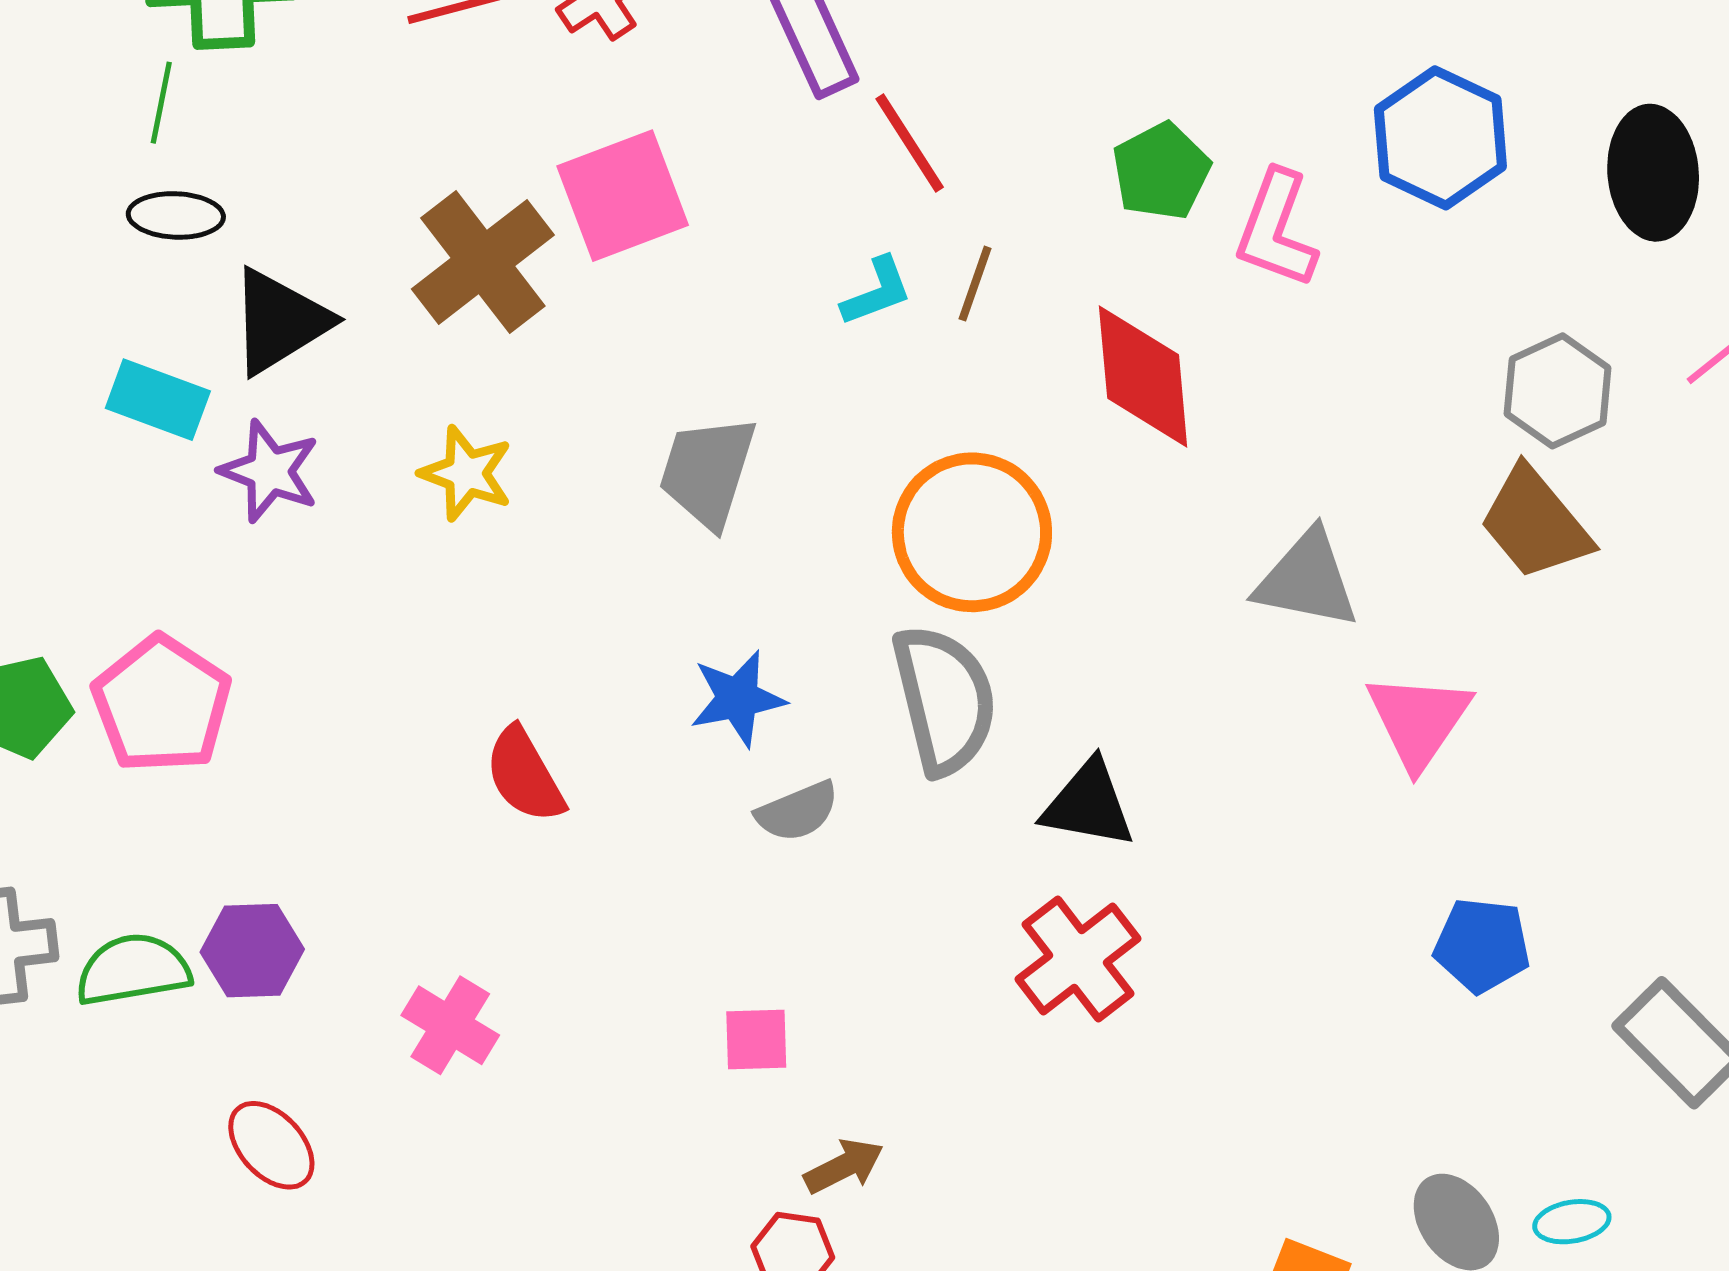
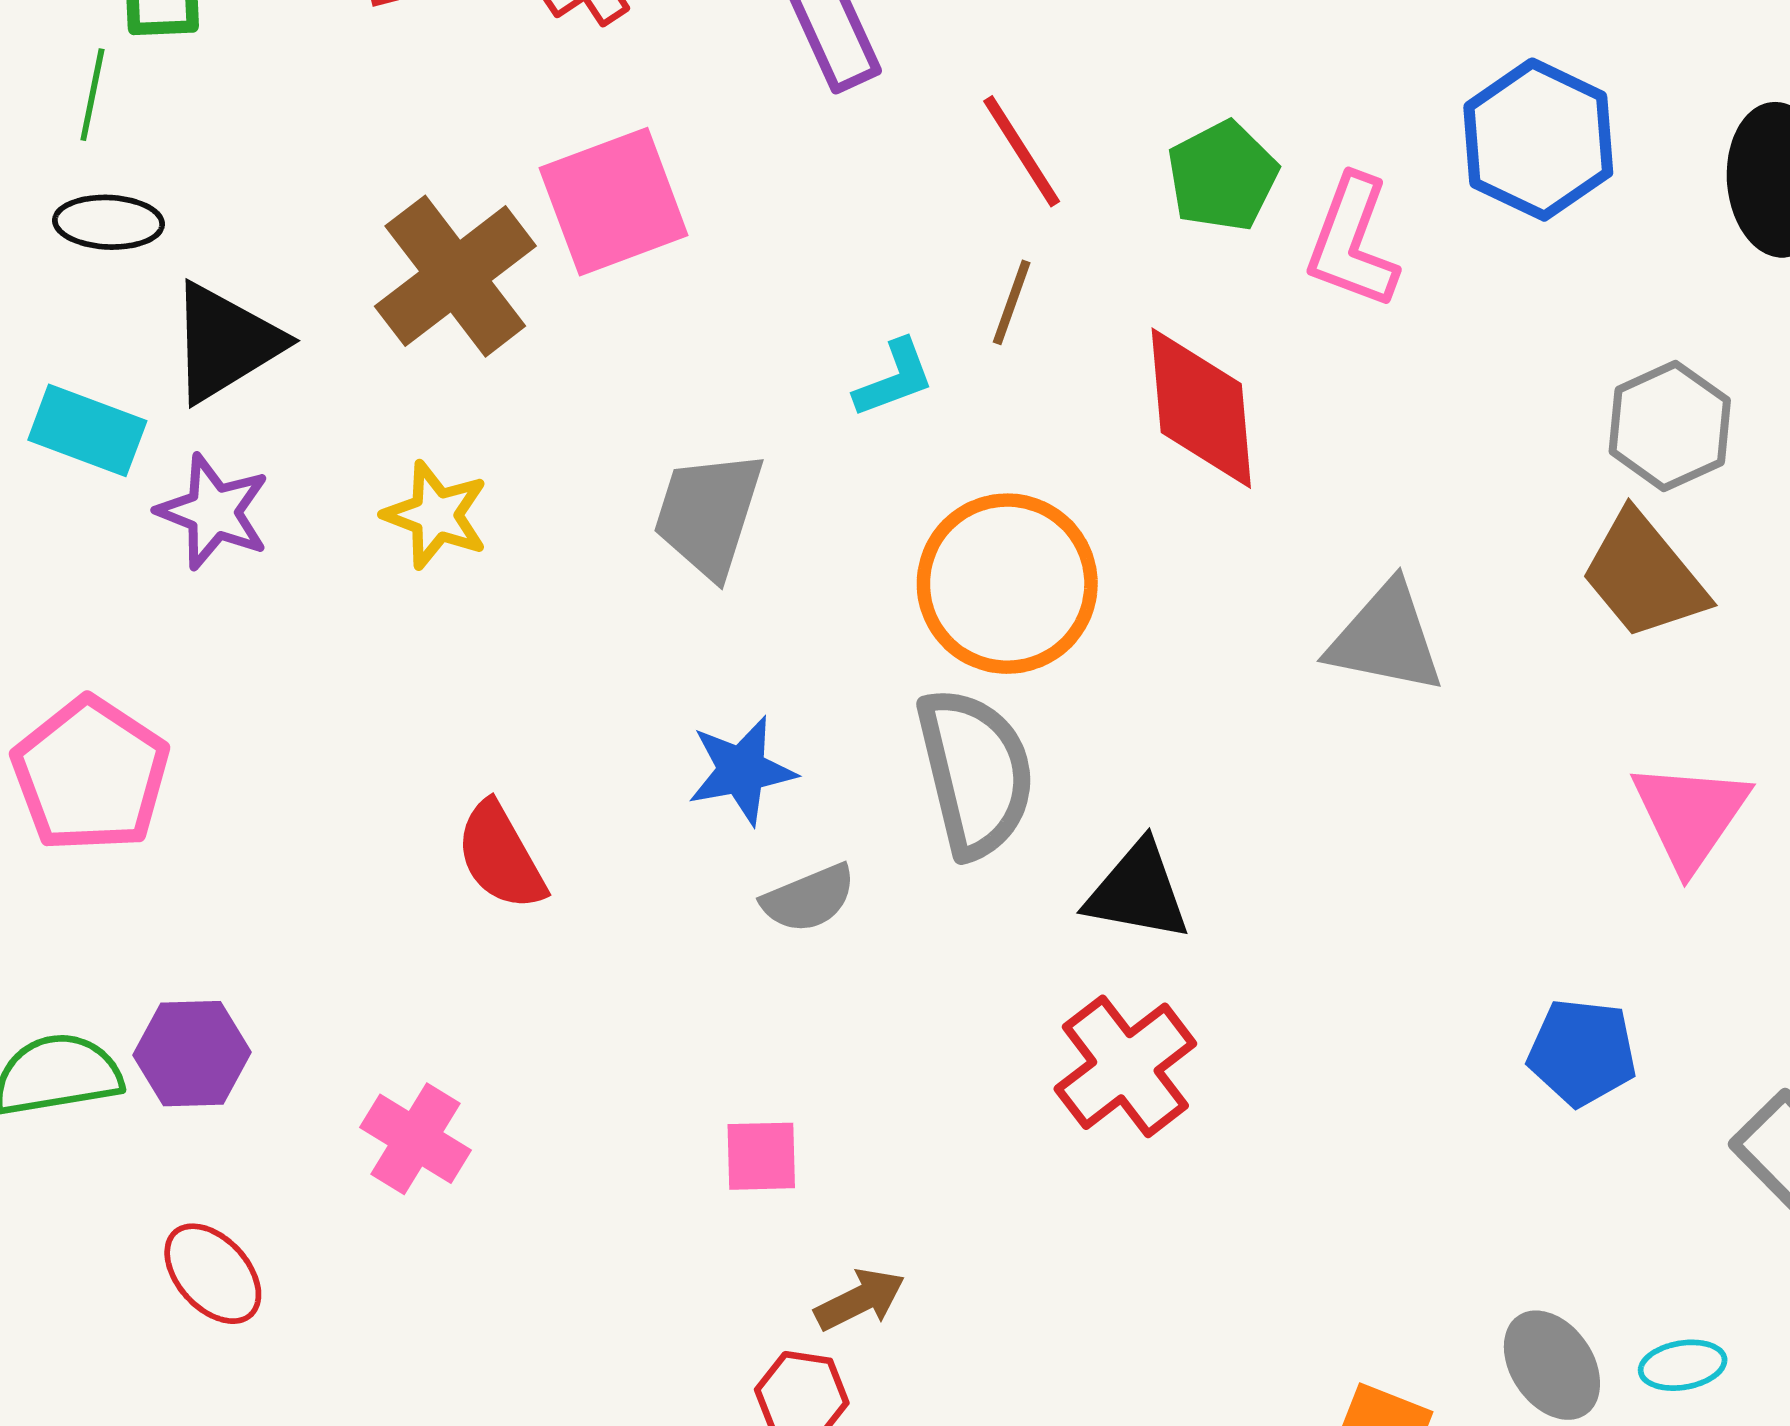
red line: (910, 143) -> (1022, 151), moved
cyan L-shape: (877, 292) -> (894, 379), moved
pink triangle: (1419, 720) -> (1690, 815), moved

